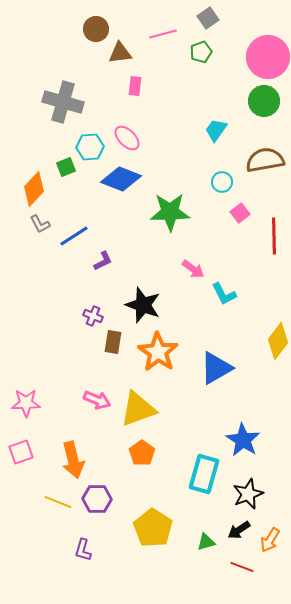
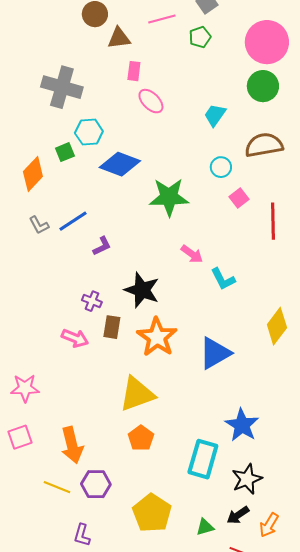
pink ellipse: (127, 138) -> (151, 101), moved
gray L-shape: (40, 224) -> (39, 225), moved
pink arrow: (97, 400) -> (75, 338), moved

